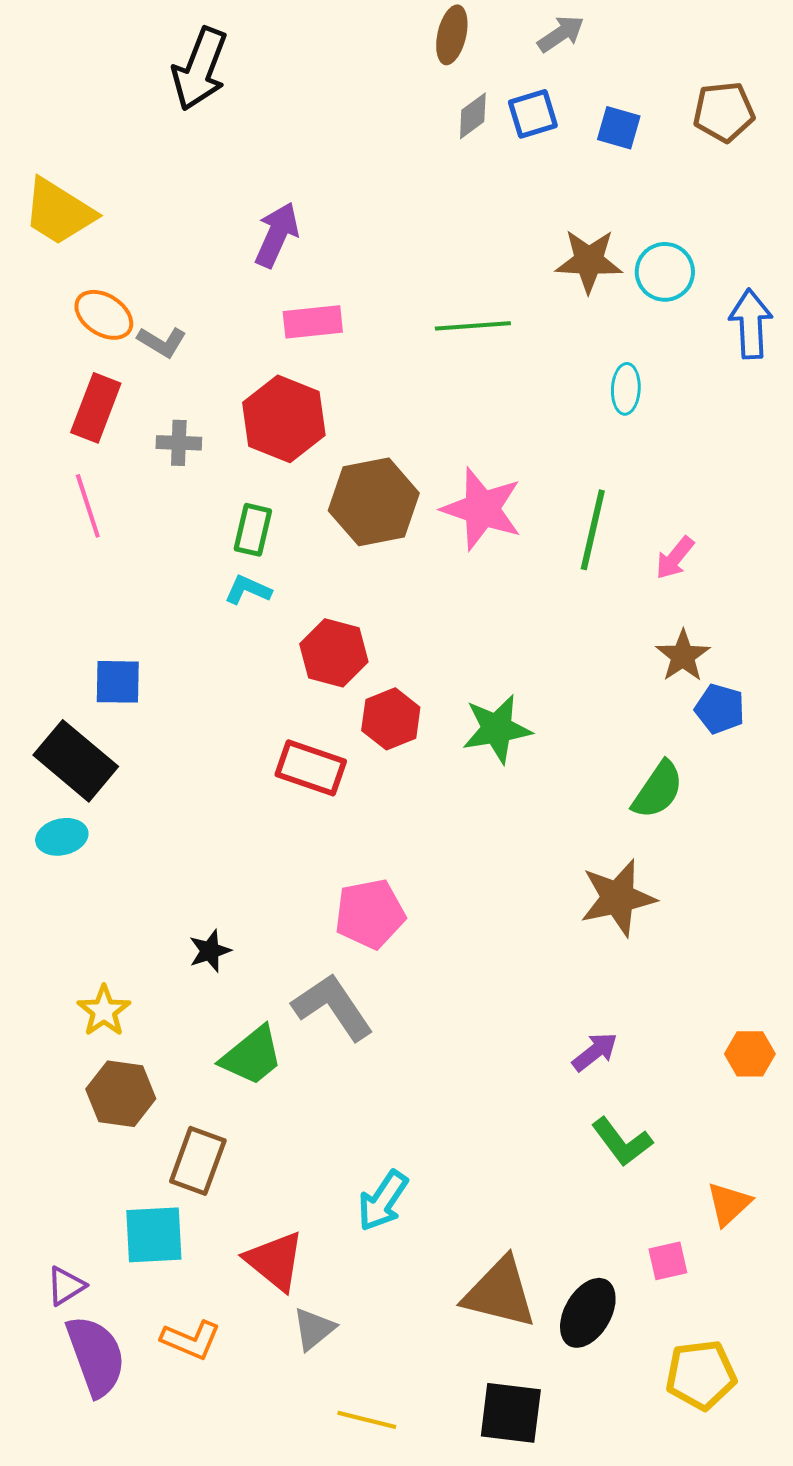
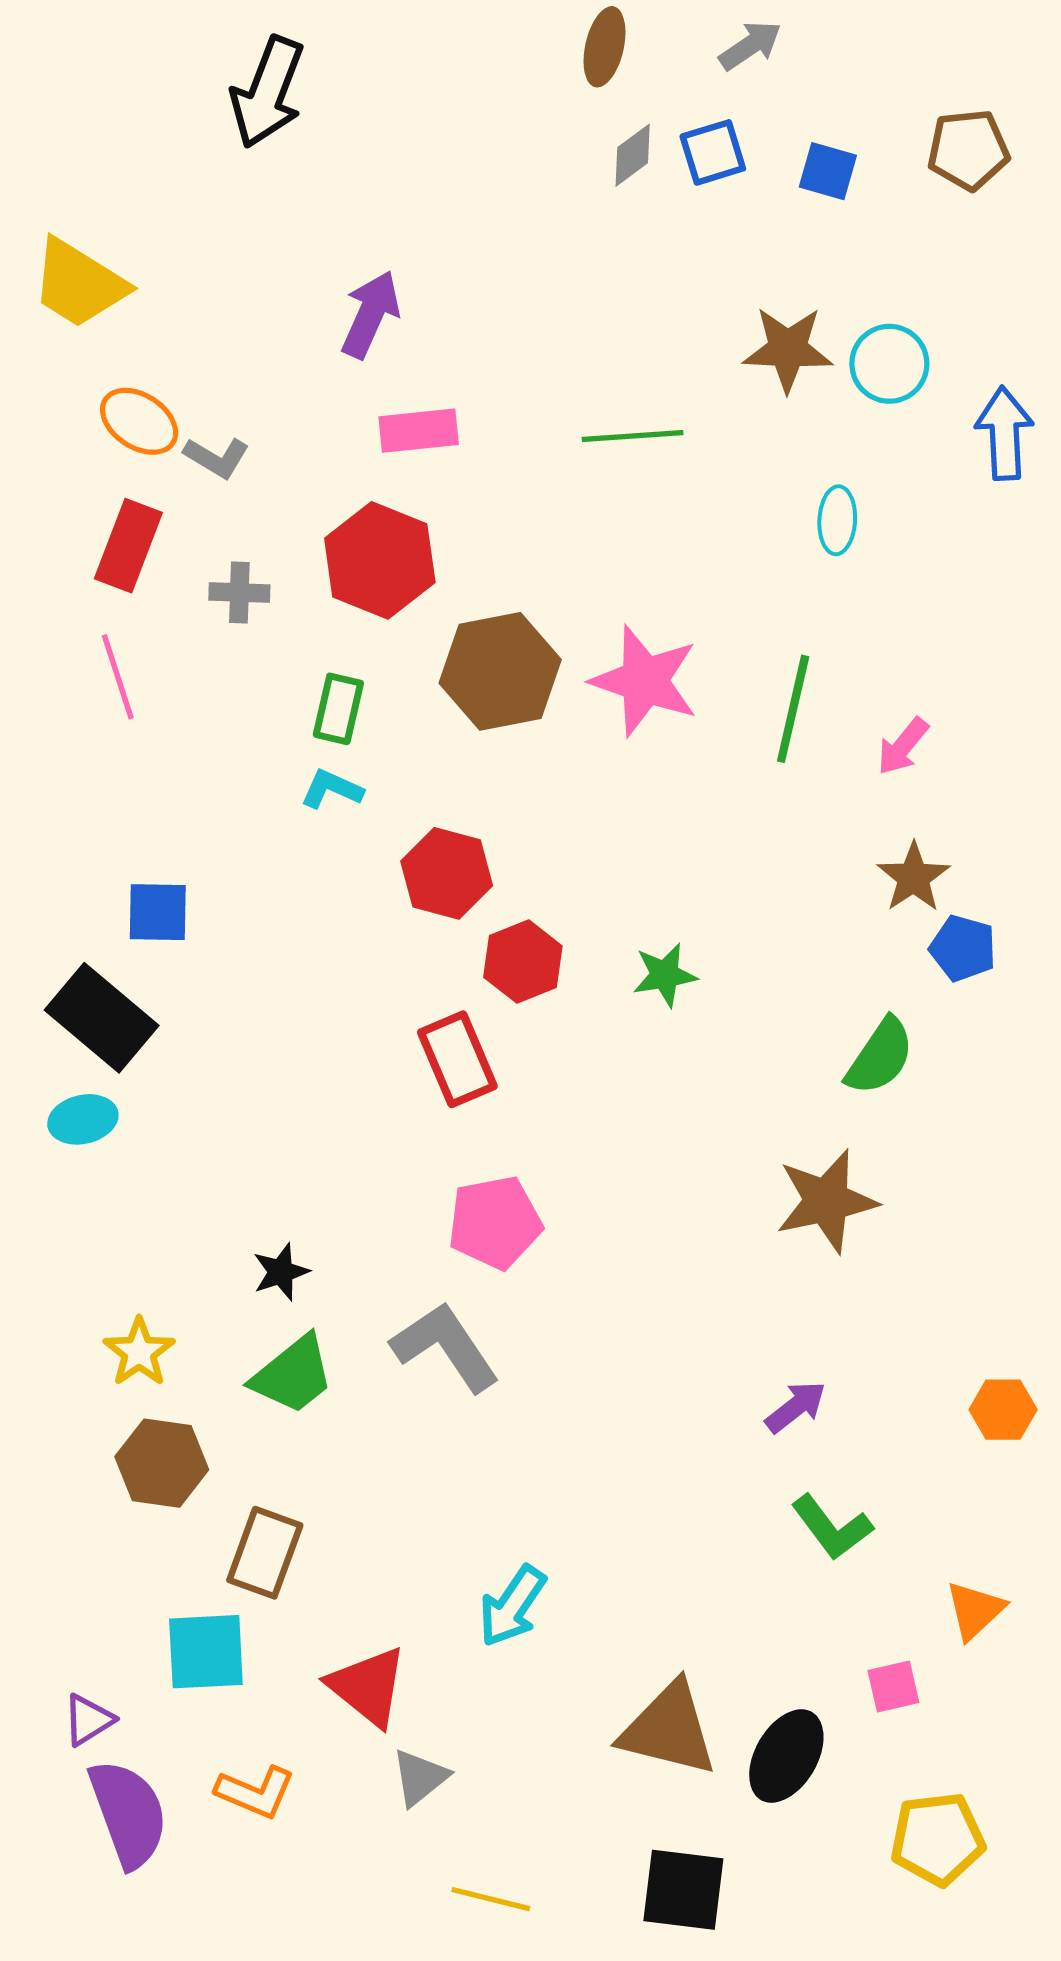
green star: (497, 729) -> (665, 975), size x0.7
red rectangle: (311, 768) -> (457, 1059), moved, turned 48
green trapezoid: (252, 1056) -> (293, 1375), moved

